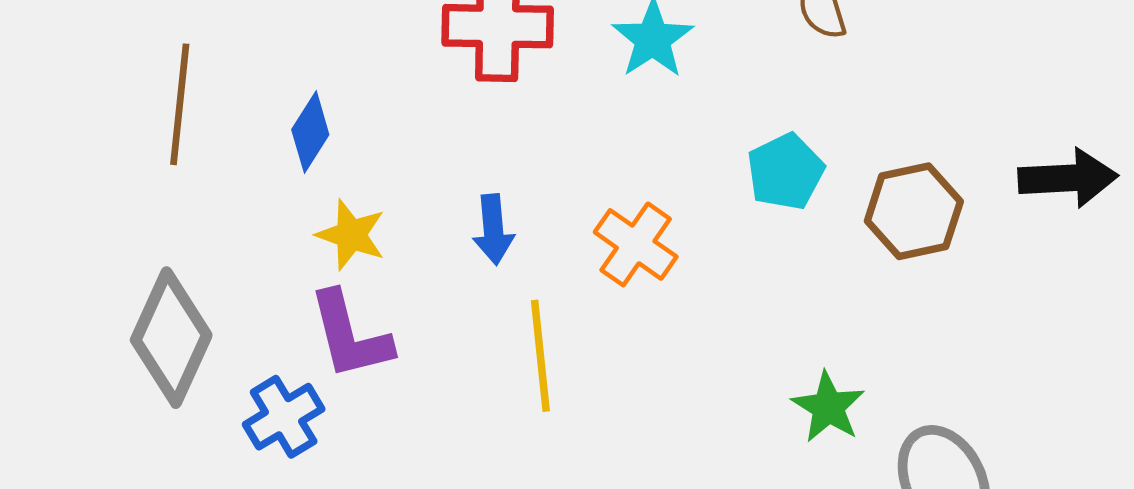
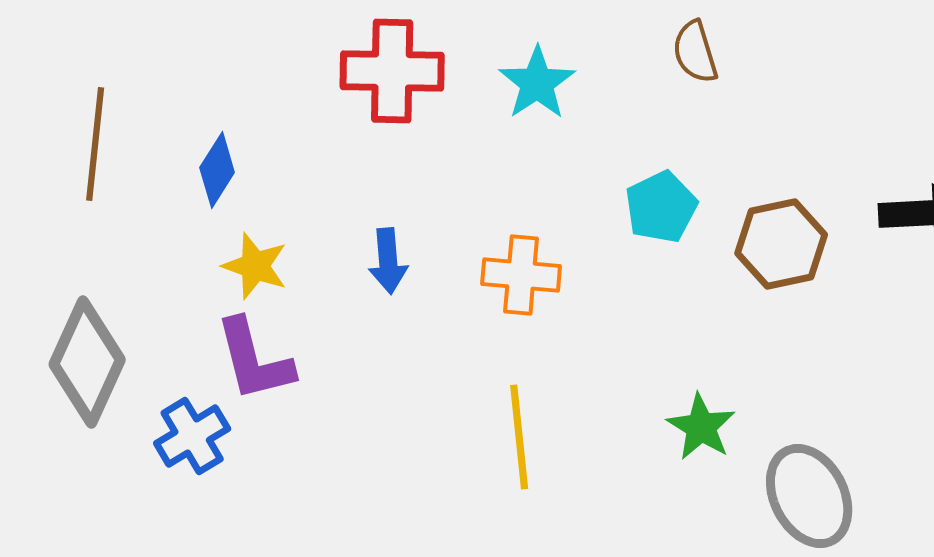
orange cross: (636, 244) -> (521, 275), turned -30
yellow line: (540, 356) -> (519, 437), moved

